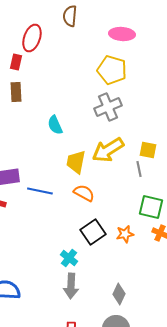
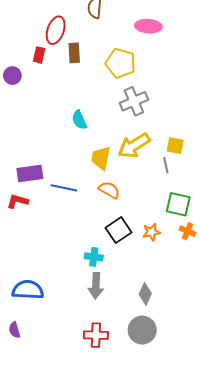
yellow pentagon: (112, 70) -> (121, 63), moved
brown rectangle: (16, 92) -> (74, 53), moved
cyan cross: (69, 258) -> (94, 257), turned -30

